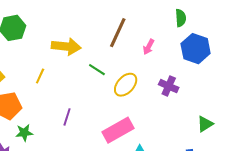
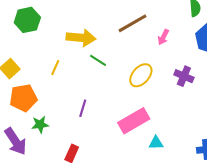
brown line: (118, 33) -> (132, 23), turned 36
green line: (97, 70) -> (98, 60), moved

